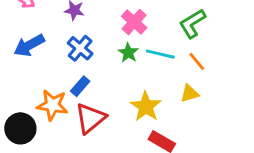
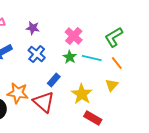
blue rectangle: (80, 86) -> (54, 80), moved
yellow triangle: (189, 93) -> (112, 85), turned -32
red triangle: (90, 118) -> (44, 102), turned -40

